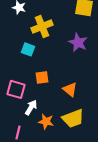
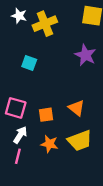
yellow cross: (42, 26) -> (45, 24), moved
orange square: (42, 77) -> (46, 115), moved
white arrow: (31, 107) -> (20, 135), moved

